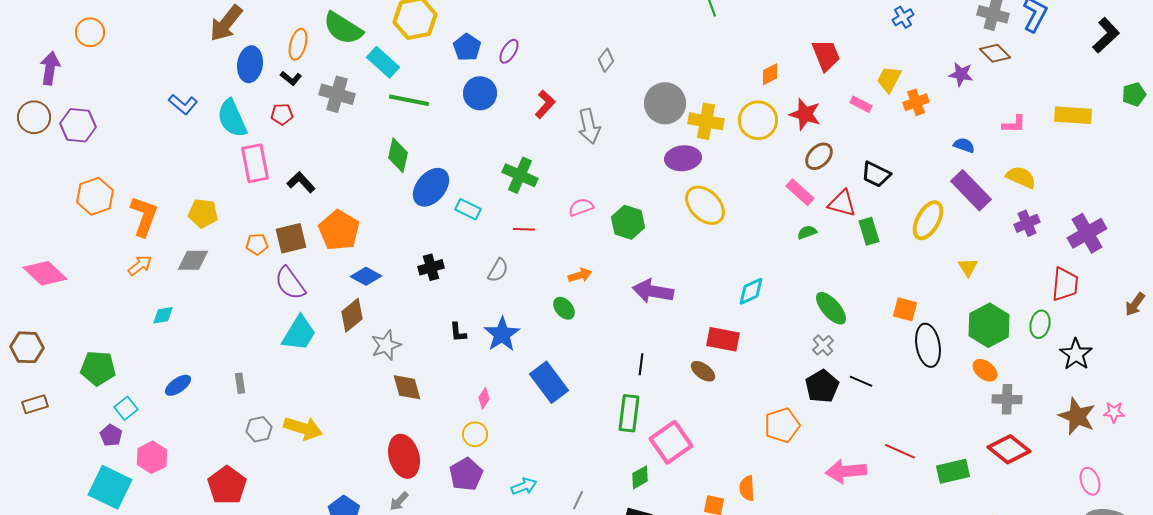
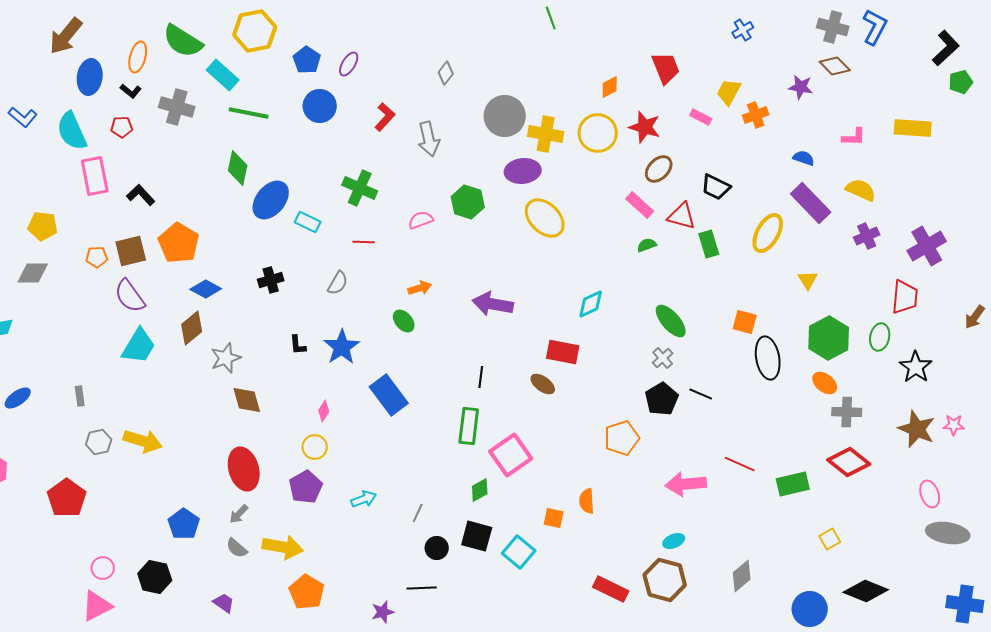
green pentagon: (1134, 94) -> (961, 82), moved
green hexagon: (628, 222) -> (468, 202), moved

